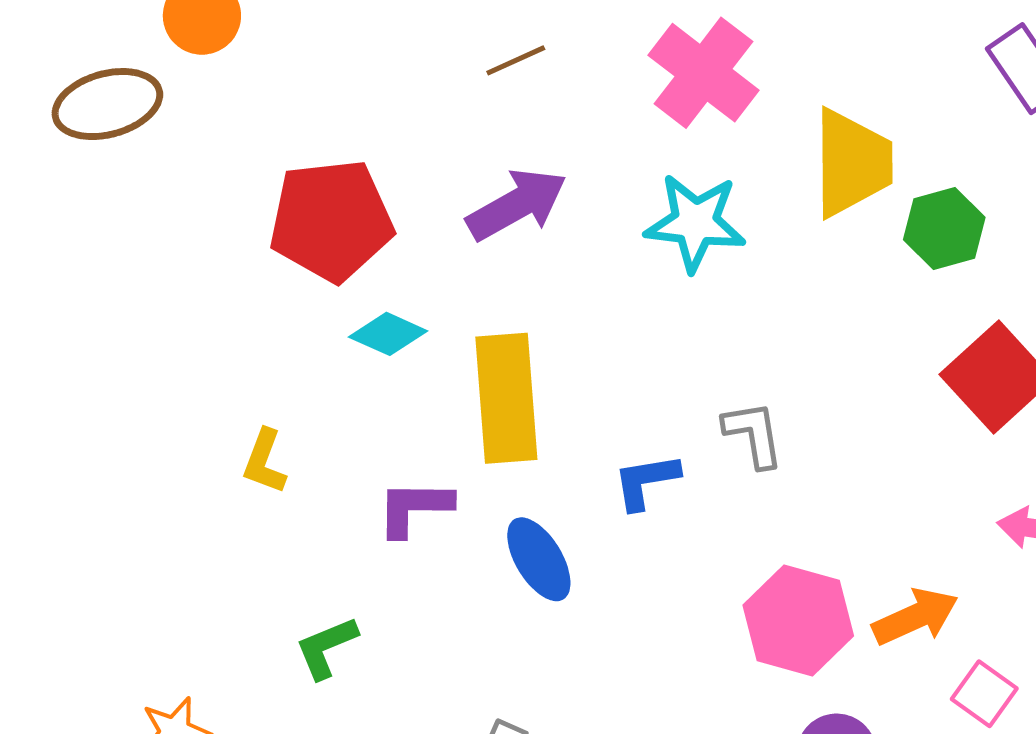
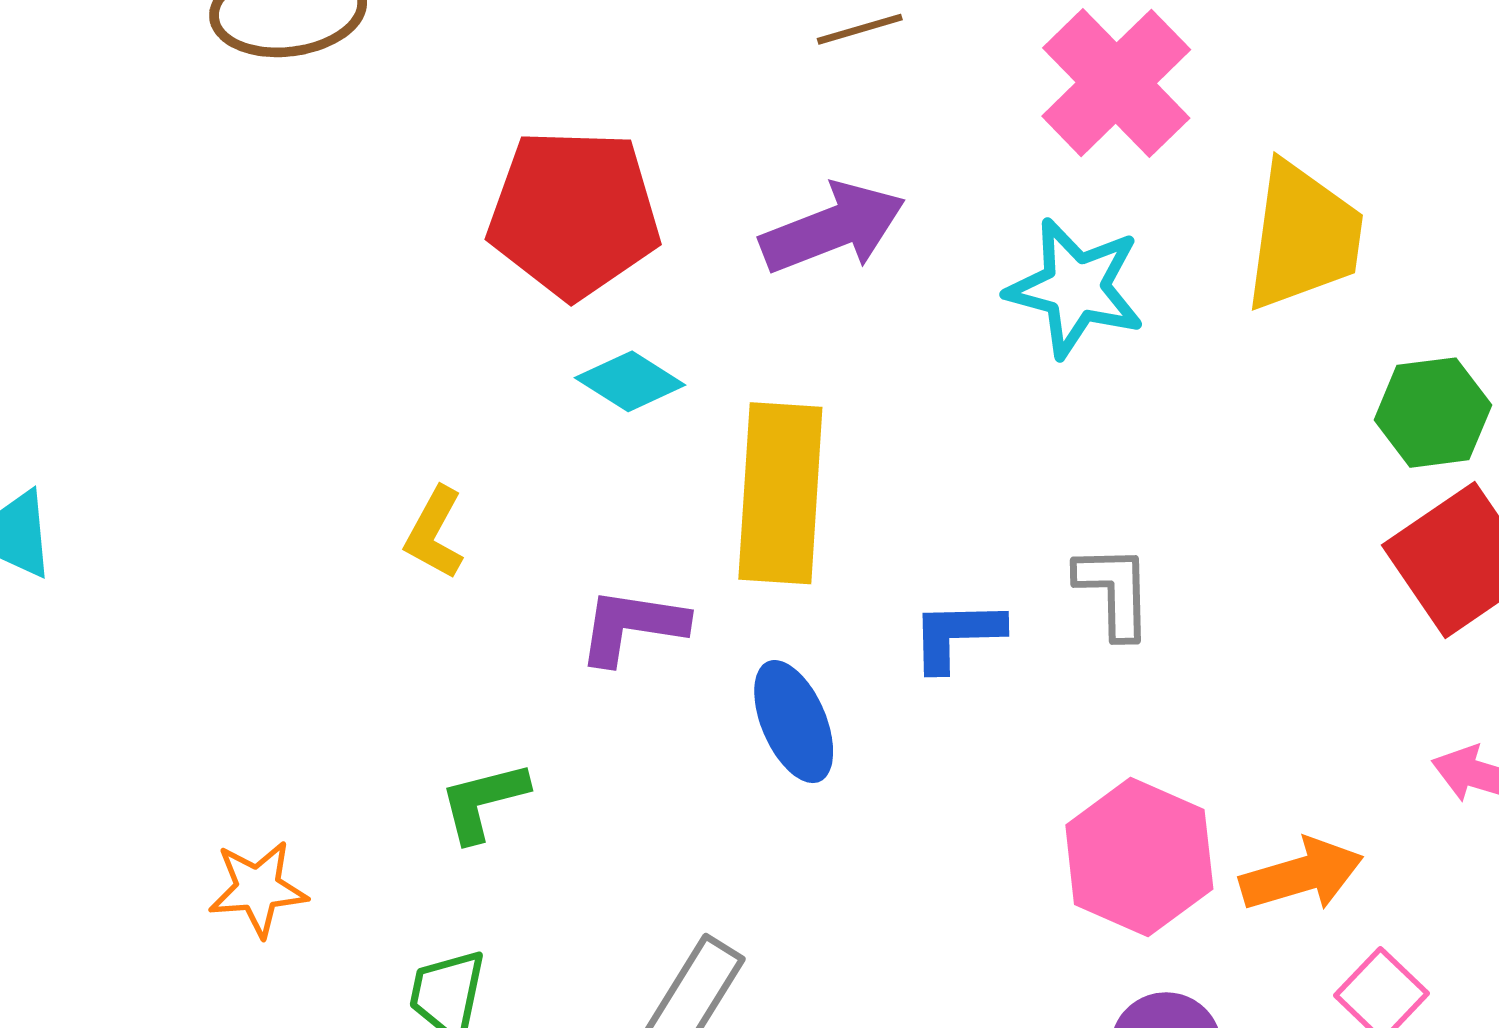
green hexagon: (944, 228) -> (1433, 413), moved

